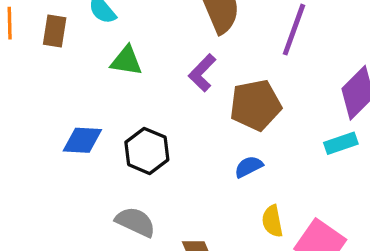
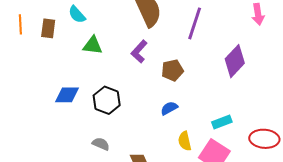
brown pentagon: (255, 105) -> (172, 70), size x0.7
cyan rectangle: (341, 143) -> (222, 122), moved
gray semicircle: (135, 222) -> (101, 144), size x0.7

